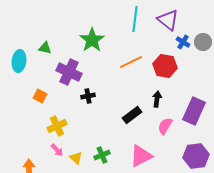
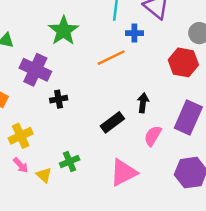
blue cross: (183, 42) -> (134, 33), moved, turned -32
red hexagon: (165, 66) -> (183, 62), moved
green cross: (102, 155) -> (70, 162), moved

